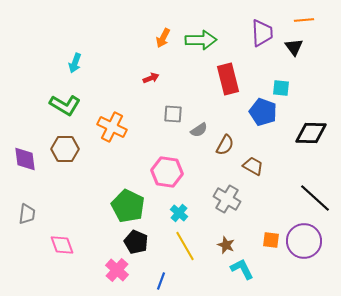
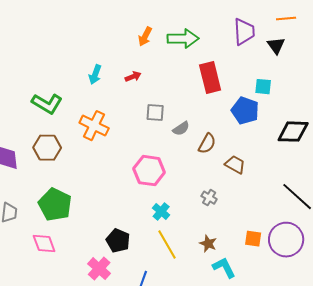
cyan arrow: (75, 63) -> (95, 75), moved
gray cross: (227, 199) -> (209, 198), size x0.6
green pentagon: (128, 206) -> (55, 205), moved

